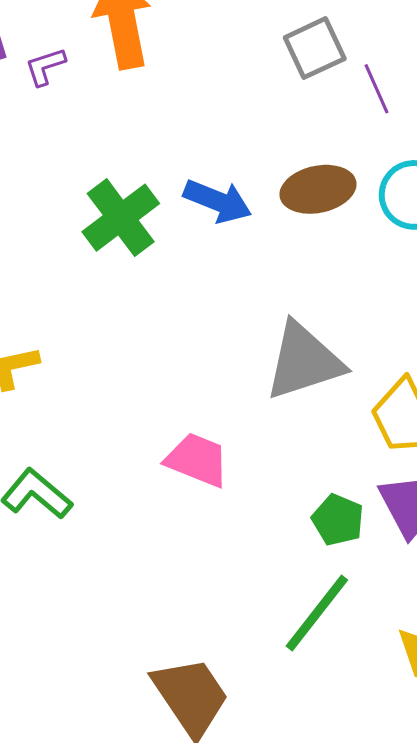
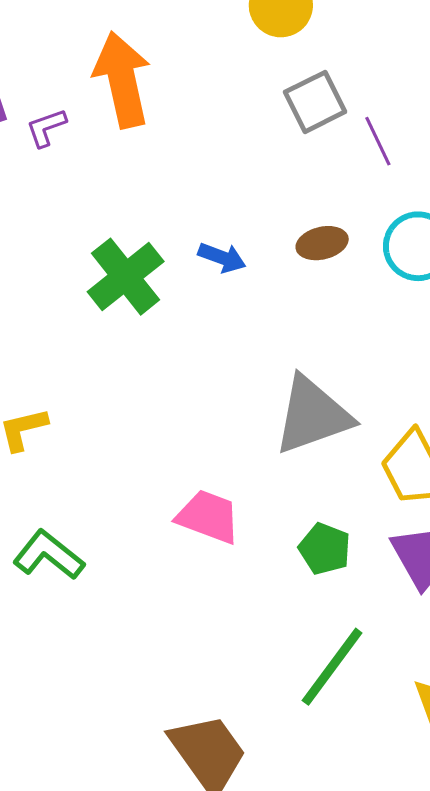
brown ellipse: (318, 189) -> (322, 243), size x0.7
blue arrow: (218, 201) -> (222, 258), size x0.7
green pentagon: (338, 520) -> (325, 549), moved

